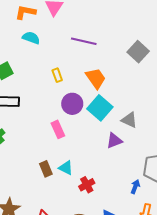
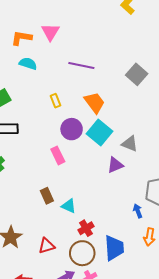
cyan triangle: (66, 168) -> (69, 206), moved
red cross: (87, 185) -> (86, 228), moved
blue arrow: (135, 187) -> (138, 211), turned -40

